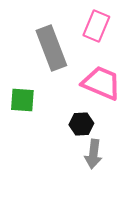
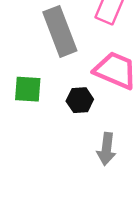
black hexagon: (81, 124) -> (80, 100), moved

